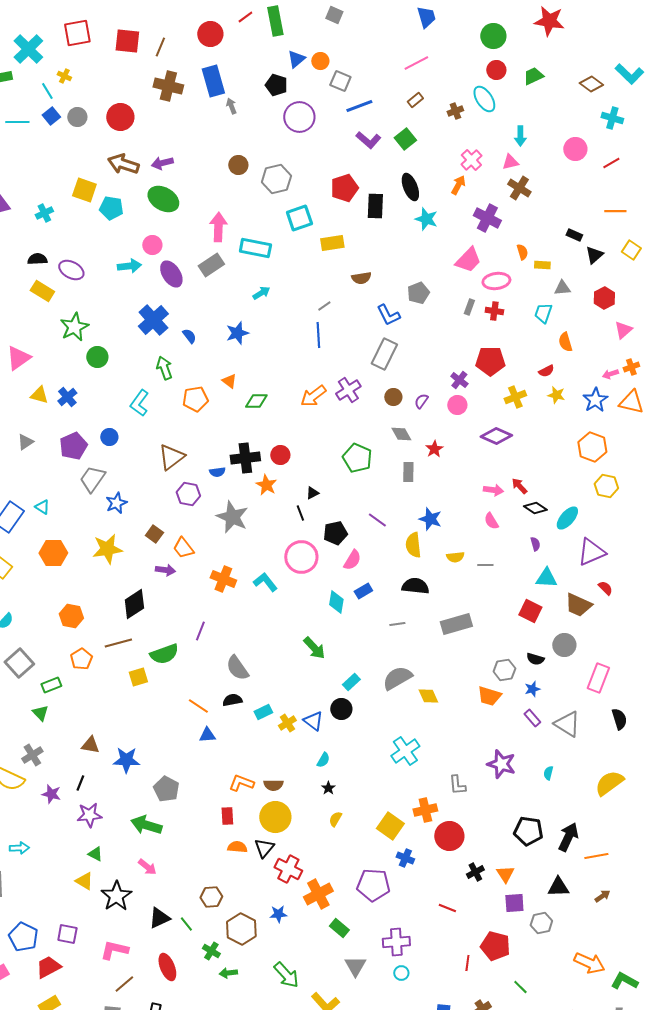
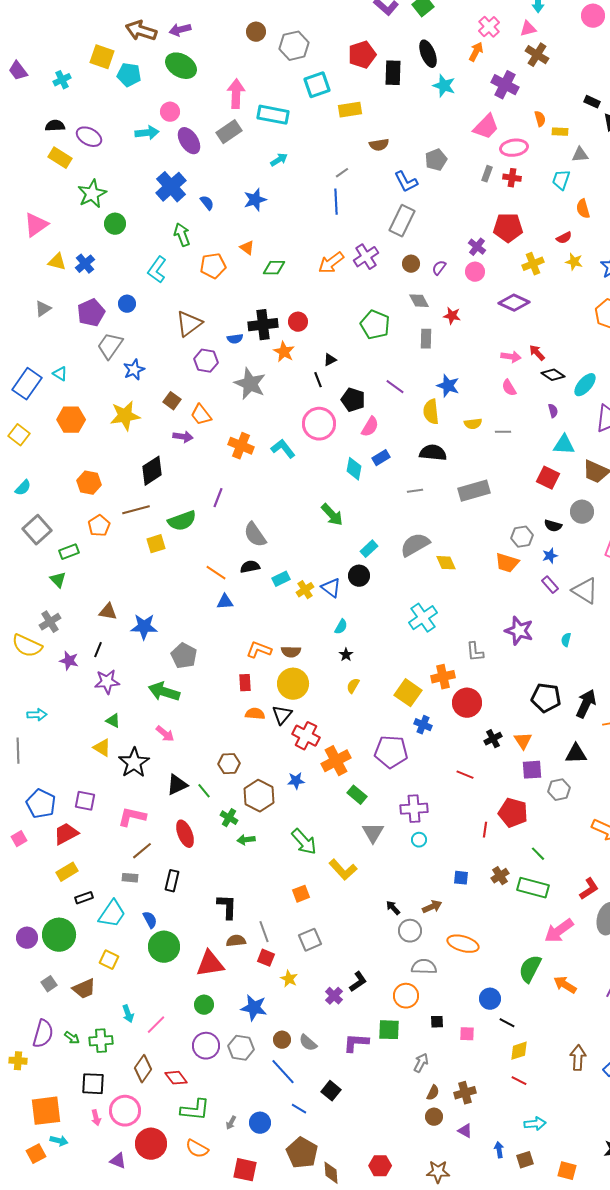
red star: (434, 449) -> (452, 316), turned -30
black pentagon: (335, 533) -> (353, 400), turned 30

